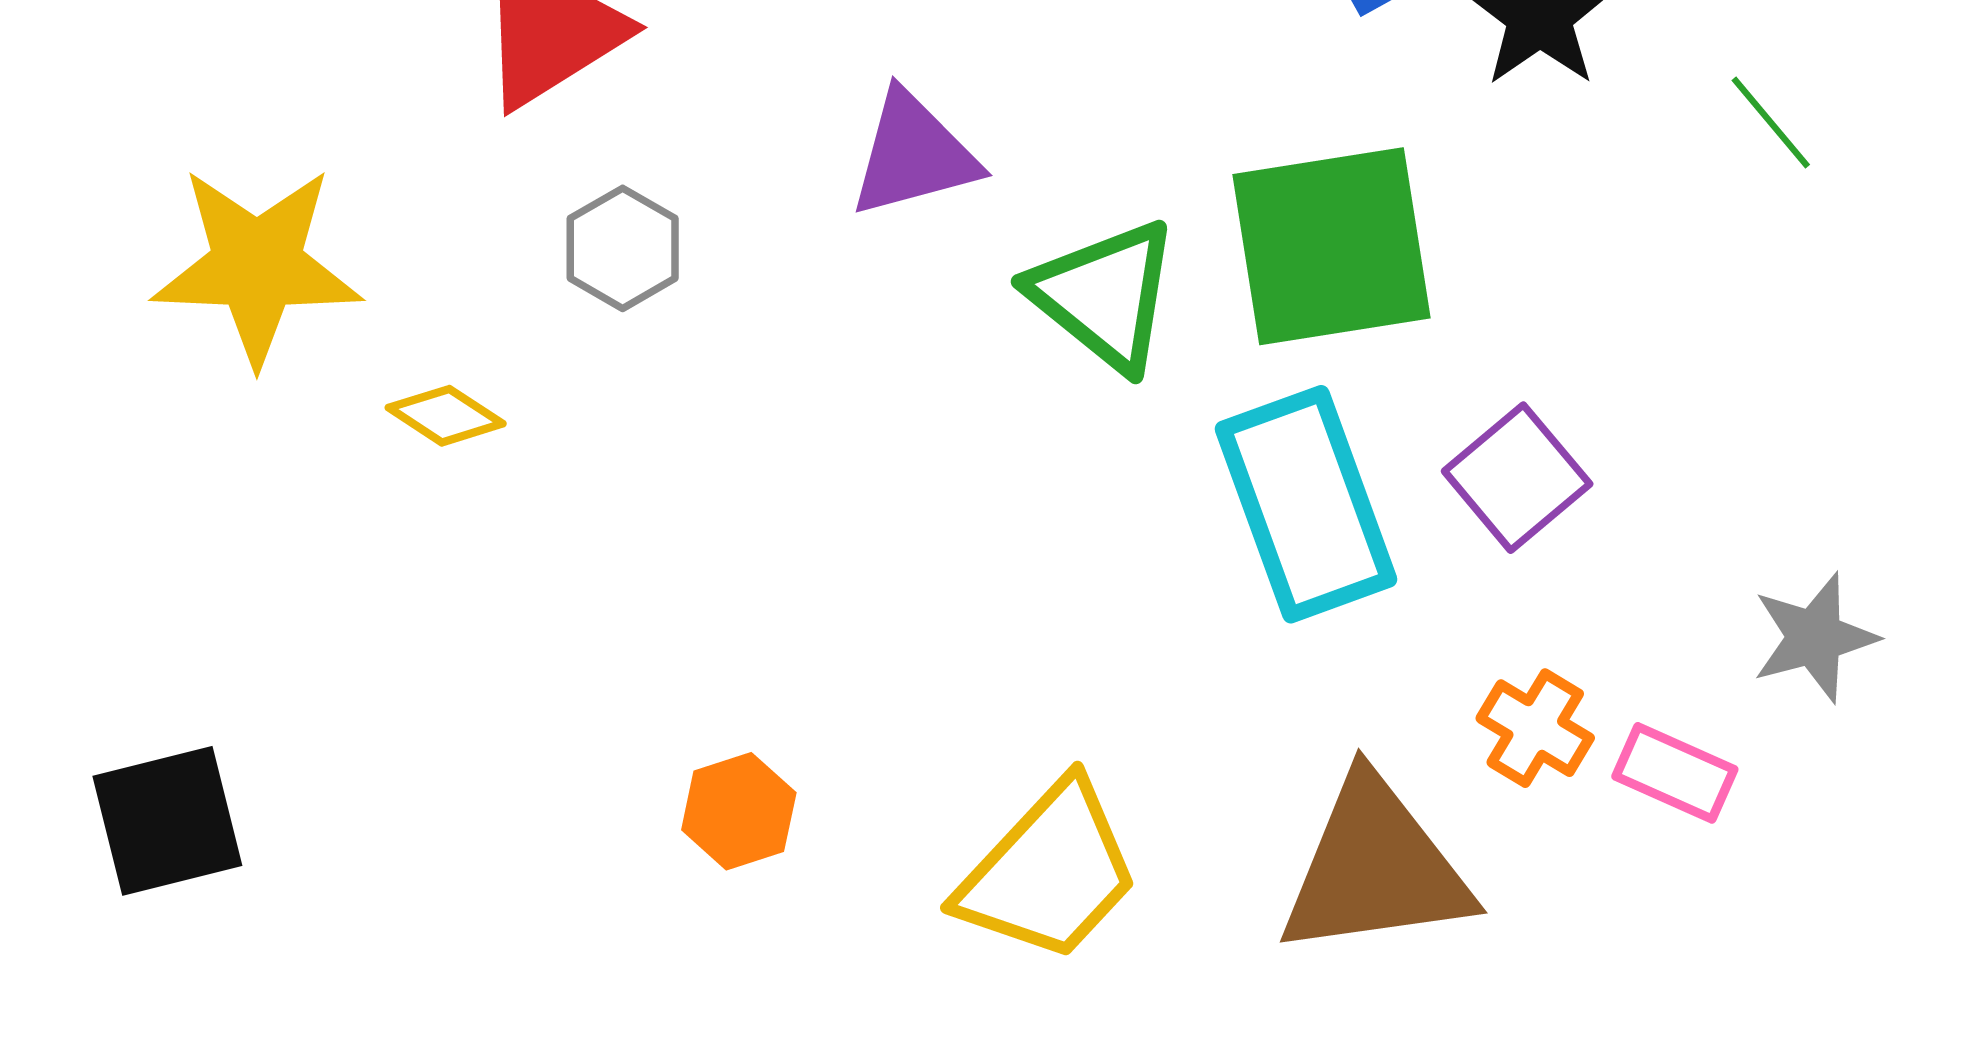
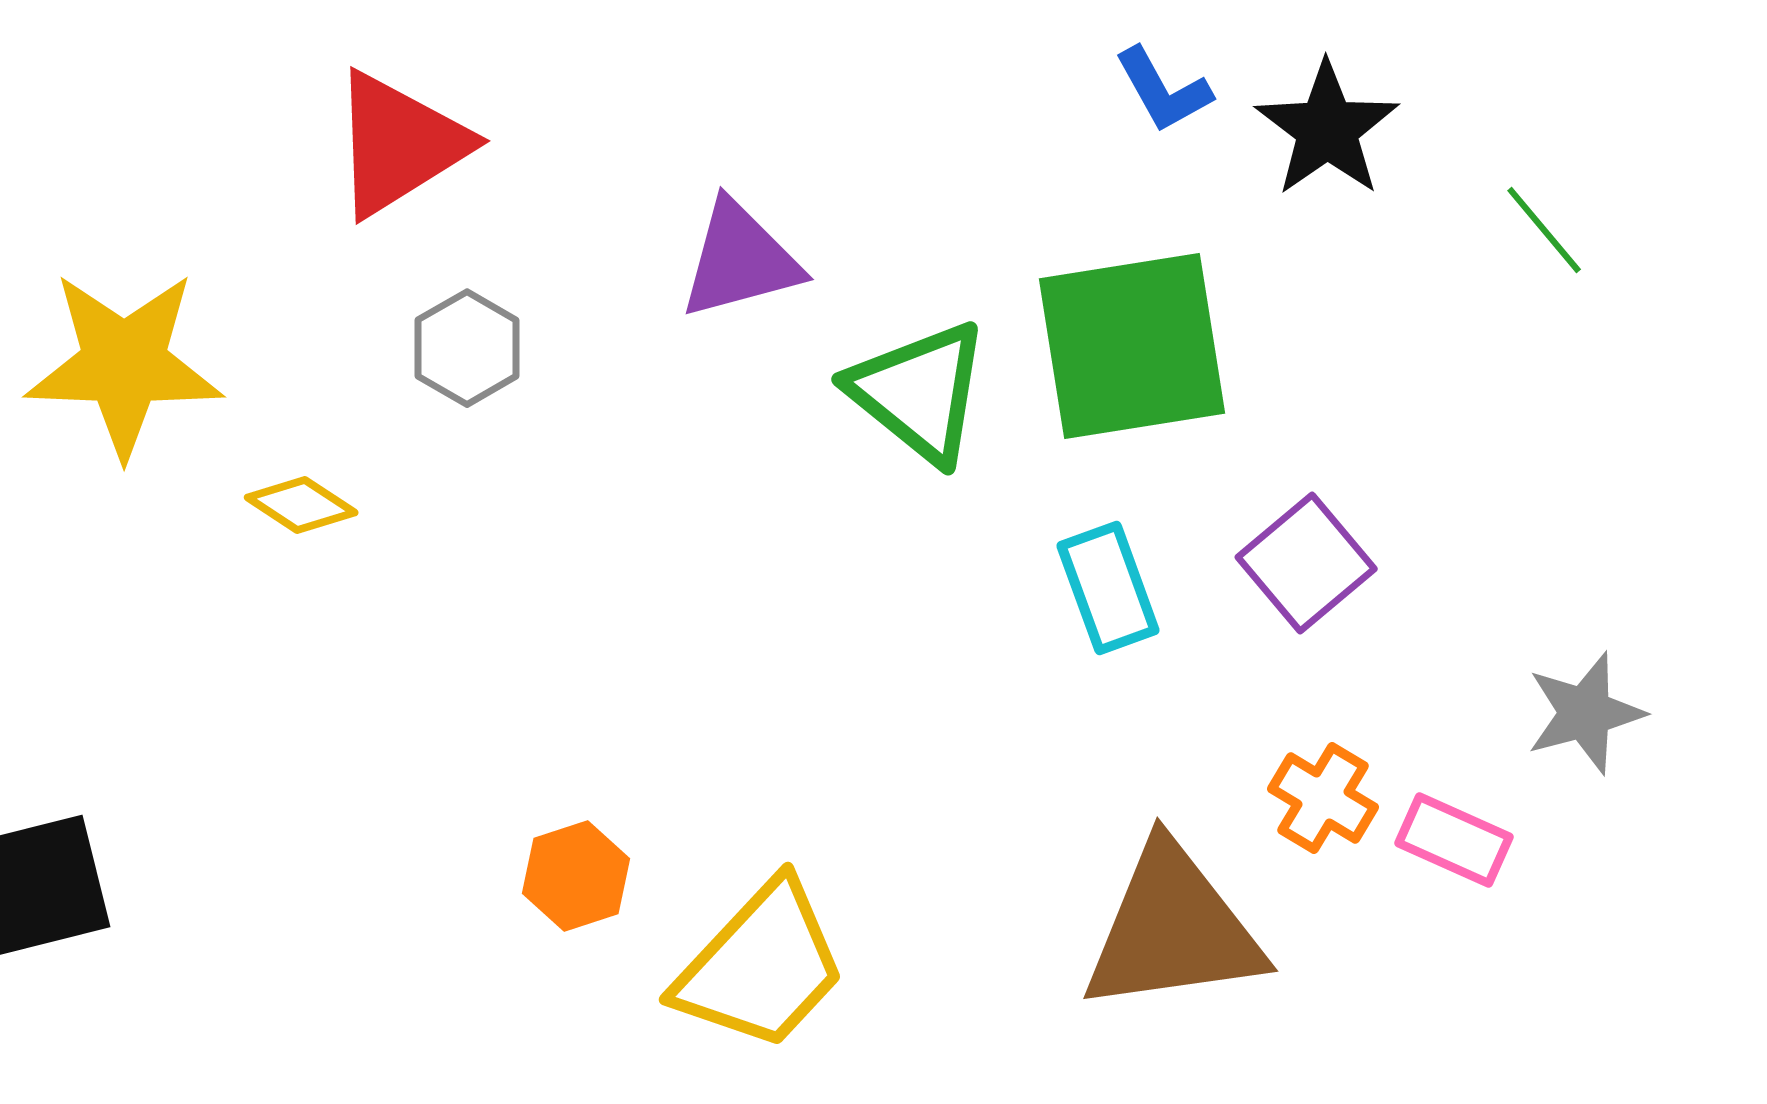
cyan rectangle: (1306, 504) -> (1108, 588), size x0.6
yellow trapezoid: (1049, 872) -> (761, 966), moved

